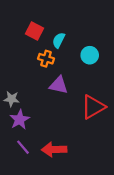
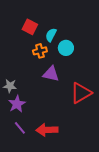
cyan circle: (90, 55) -> (66, 48), moved
orange cross: (46, 59) -> (40, 51), turned -32

